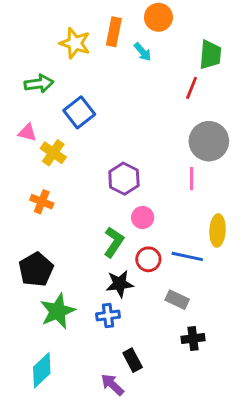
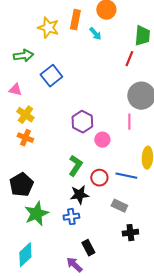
yellow cross: (53, 153) -> (25, 115), moved
pink circle: (143, 218) -> (102, 140), moved

